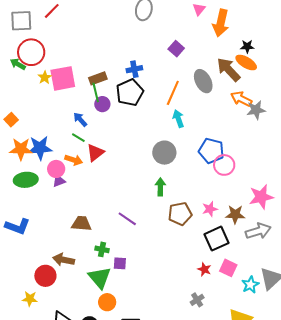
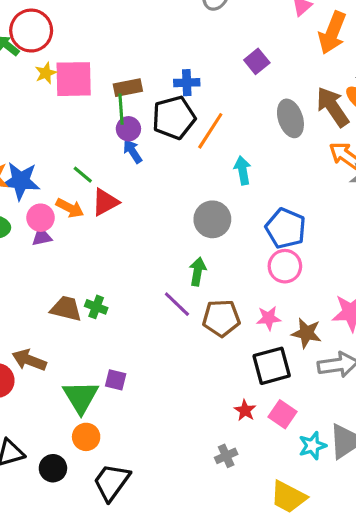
orange line: (173, 93) -> (210, 131), moved
blue arrow: (80, 119) -> (132, 151), moved
pink circle: (224, 165) -> (285, 266), moved
purple line: (127, 219) -> (177, 304), moved
green cross: (102, 249) -> (96, 307), moved

